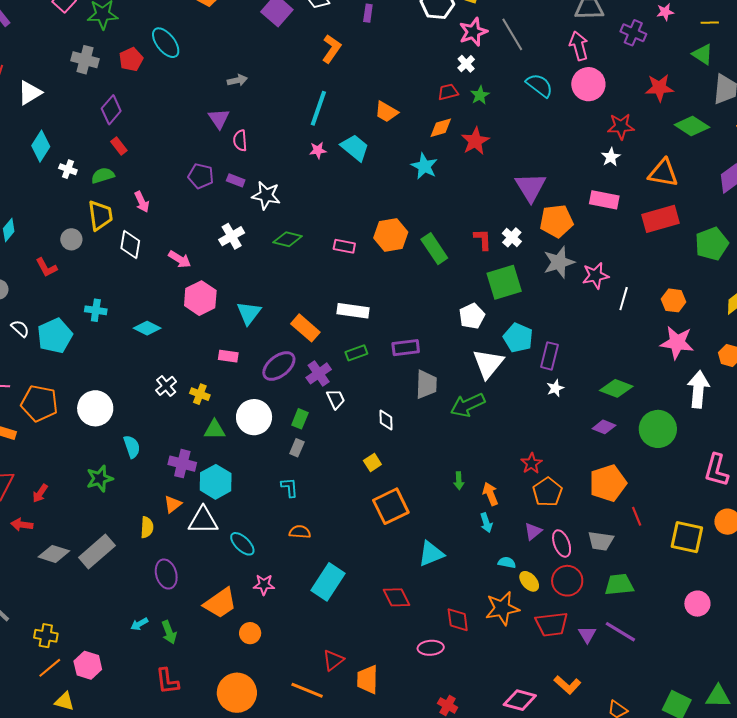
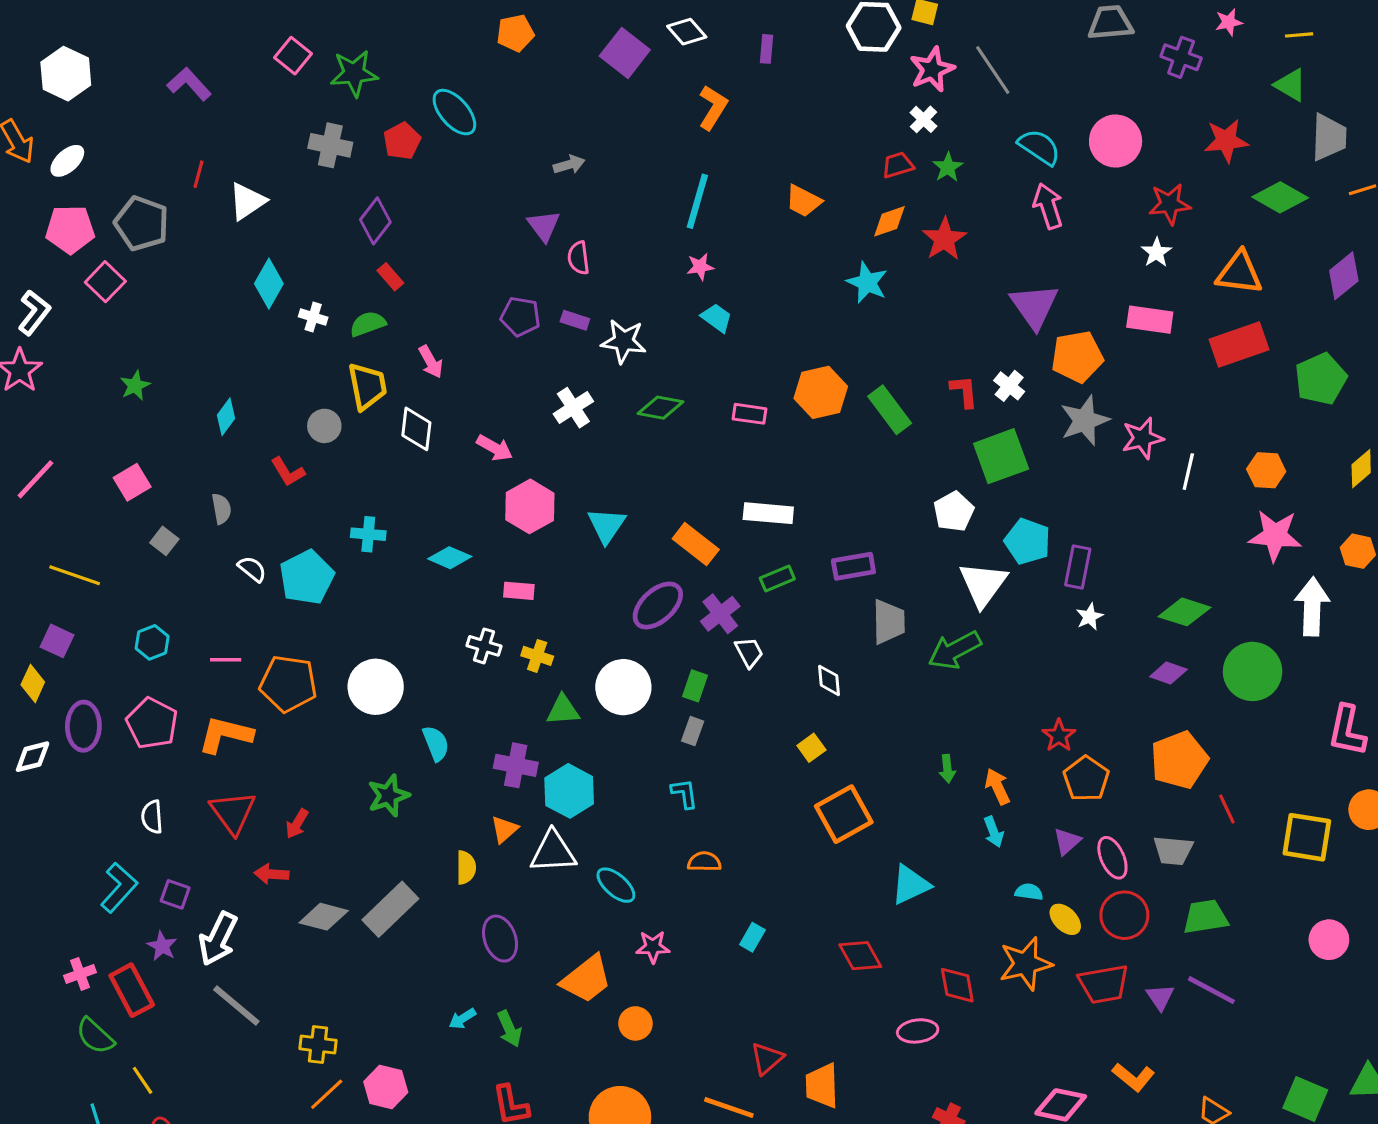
pink arrow: (579, 46) -> (1048, 206), moved
cyan trapezoid: (355, 148) -> (717, 318), moved, size x0.7
pink rectangle: (228, 356) -> (519, 591), moved
white cross: (166, 386) -> (484, 646), turned -30
cyan rectangle: (328, 582) -> (752, 937), size x0.5

